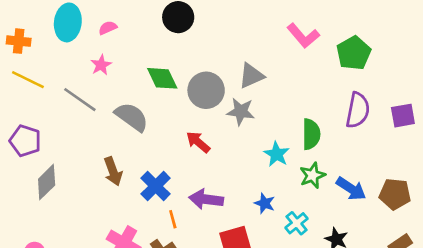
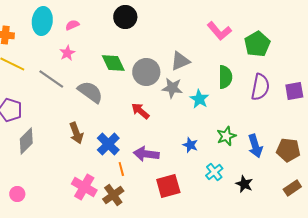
green semicircle: (311, 134) -> (225, 77), moved
cyan star: (277, 154) -> (199, 99), moved
blue arrow: (351, 189) -> (255, 146), turned 40
blue star: (265, 203) -> (190, 145), moved

